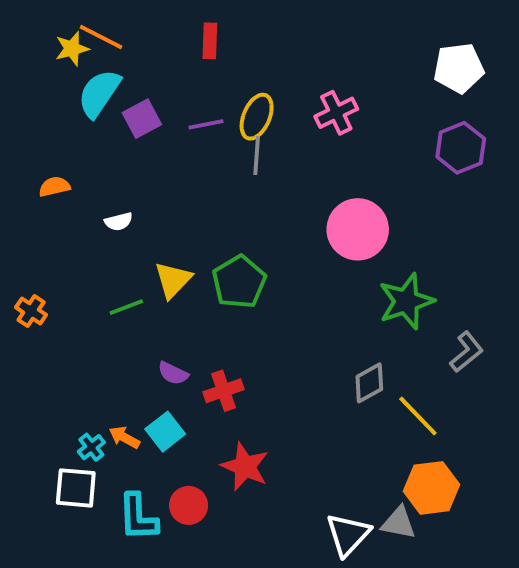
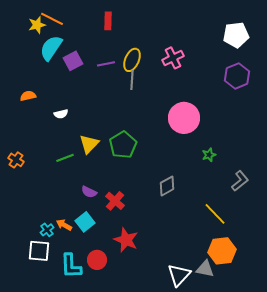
green star: (406, 301) -> (209, 155), size x0.5
gray diamond: (369, 383) -> (167, 186), moved
red cross: (224, 391) -> (115, 201), turned -30

